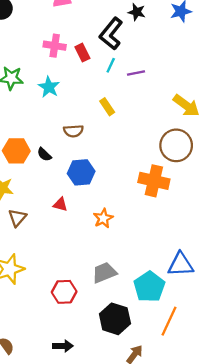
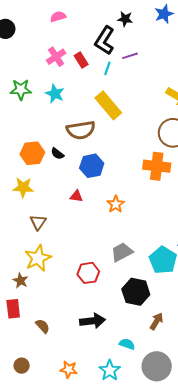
pink cross: (55, 46) -> (56, 57), turned -36
purple line: (136, 73) -> (130, 56), moved
yellow rectangle: (107, 107) -> (108, 105), size x1.8
brown semicircle: (73, 131) -> (81, 130), size x1.6
brown triangle: (17, 218) -> (38, 222), moved
black arrow: (63, 346) -> (92, 321), size x1.4

